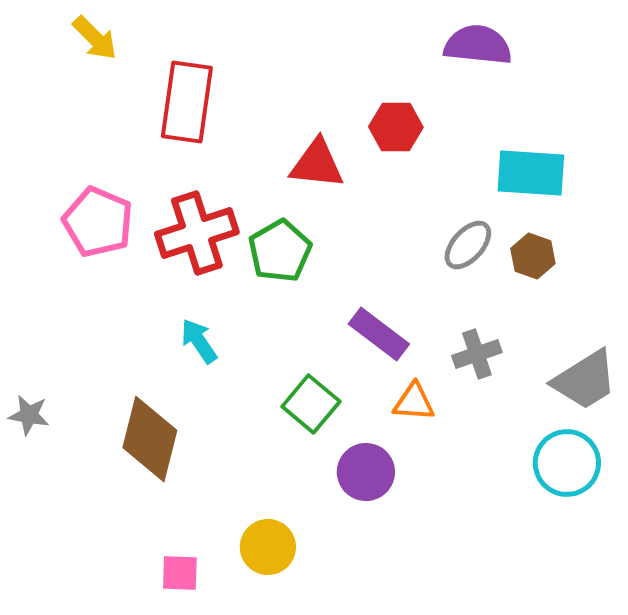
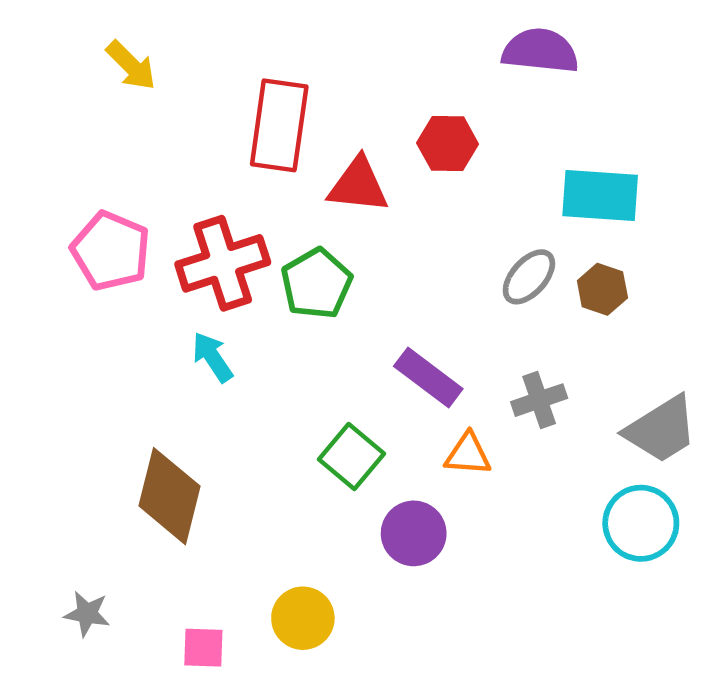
yellow arrow: (95, 38) -> (131, 66), moved
red rectangle: (187, 102) -> (279, 125), moved
cyan arrow: (199, 341) -> (212, 357), moved
gray star: (29, 415) -> (87, 614), moved

